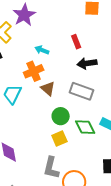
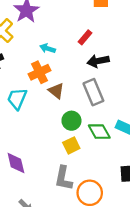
red rectangle: (76, 42) -> (85, 37), turned 64
gray rectangle: (82, 91) -> (93, 92), turned 50

